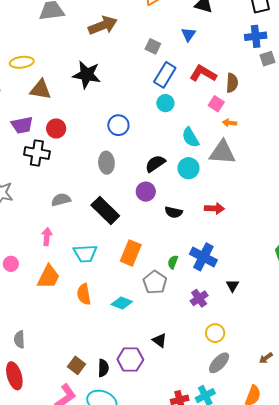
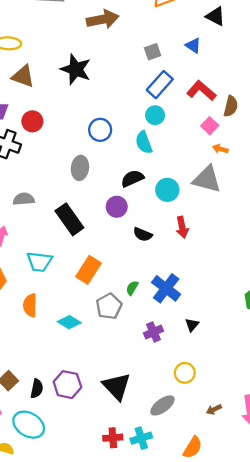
blue triangle: (188, 34) -> (193, 46), turned -42
gray square: (153, 46) -> (153, 52), turned 35
cyan semicircle: (190, 137) -> (144, 142), moved
red arrow: (215, 208) -> (182, 227), moved, turned 66
yellow circle: (215, 333) -> (185, 373), moved
black triangle: (160, 340) -> (117, 386), moved, size x1.8

